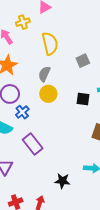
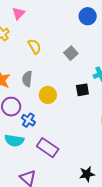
yellow semicircle: (50, 43) -> (34, 46), size x0.7
gray semicircle: (44, 74) -> (27, 79), moved

